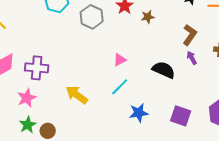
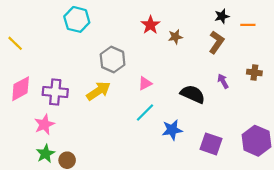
gray hexagon: (92, 17) -> (113, 60), moved
brown L-shape: (190, 35) -> (216, 42), moved
yellow arrow: (77, 95) -> (98, 91), moved, turned 110
blue star: (139, 113) -> (172, 130), moved

